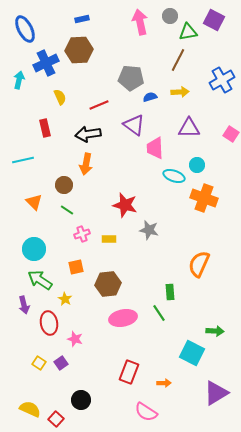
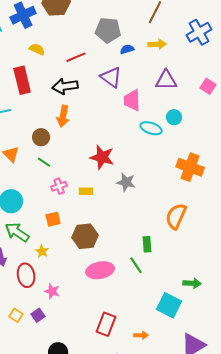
yellow semicircle: (60, 97) -> (37, 49), turned -42
red rectangle: (45, 128) -> (22, 80), size x1.5
orange cross: (204, 198) -> (190, 167), moved

